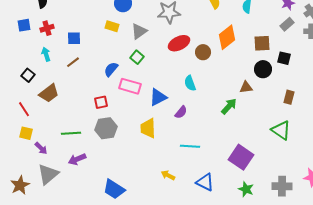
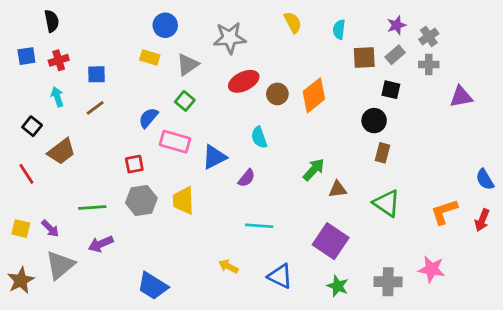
orange diamond: (227, 37) -> (314, 95), moved
brown square: (262, 43) -> (364, 57), moved
black square: (284, 58) -> (391, 90), moved
black circle: (263, 69) -> (374, 121), moved
brown triangle: (246, 87) -> (338, 189), moved
brown rectangle: (289, 97) -> (382, 153), moved
yellow trapezoid: (148, 128) -> (183, 200), moved
yellow square: (26, 133) -> (21, 229), moved

